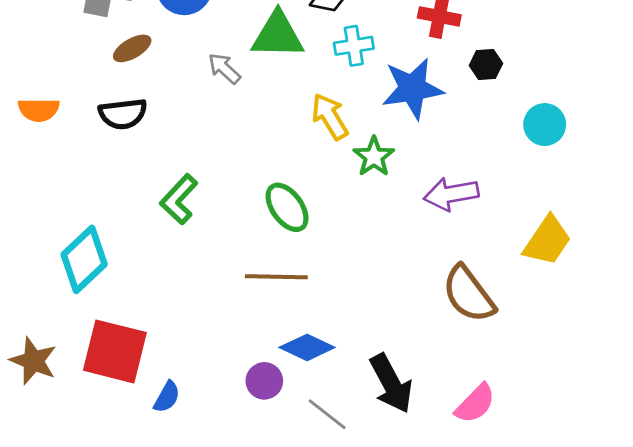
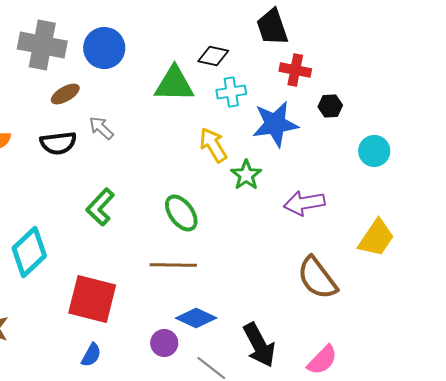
gray arrow: (224, 68) -> (101, 128), moved
red square: (115, 351) -> (92, 299), moved

